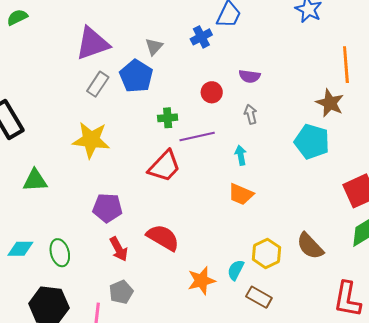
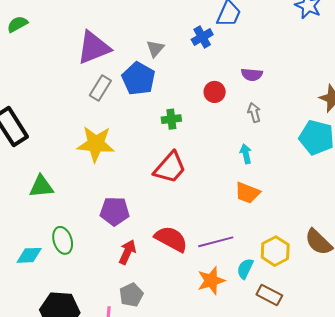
purple line: (197, 137) -> (216, 242), moved
red arrow: (119, 249) -> (127, 252), turned -125
green ellipse: (60, 253) -> (63, 240), moved

